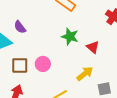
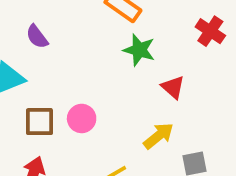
purple semicircle: (20, 27) -> (37, 37), moved
green star: (70, 36) -> (139, 50), moved

